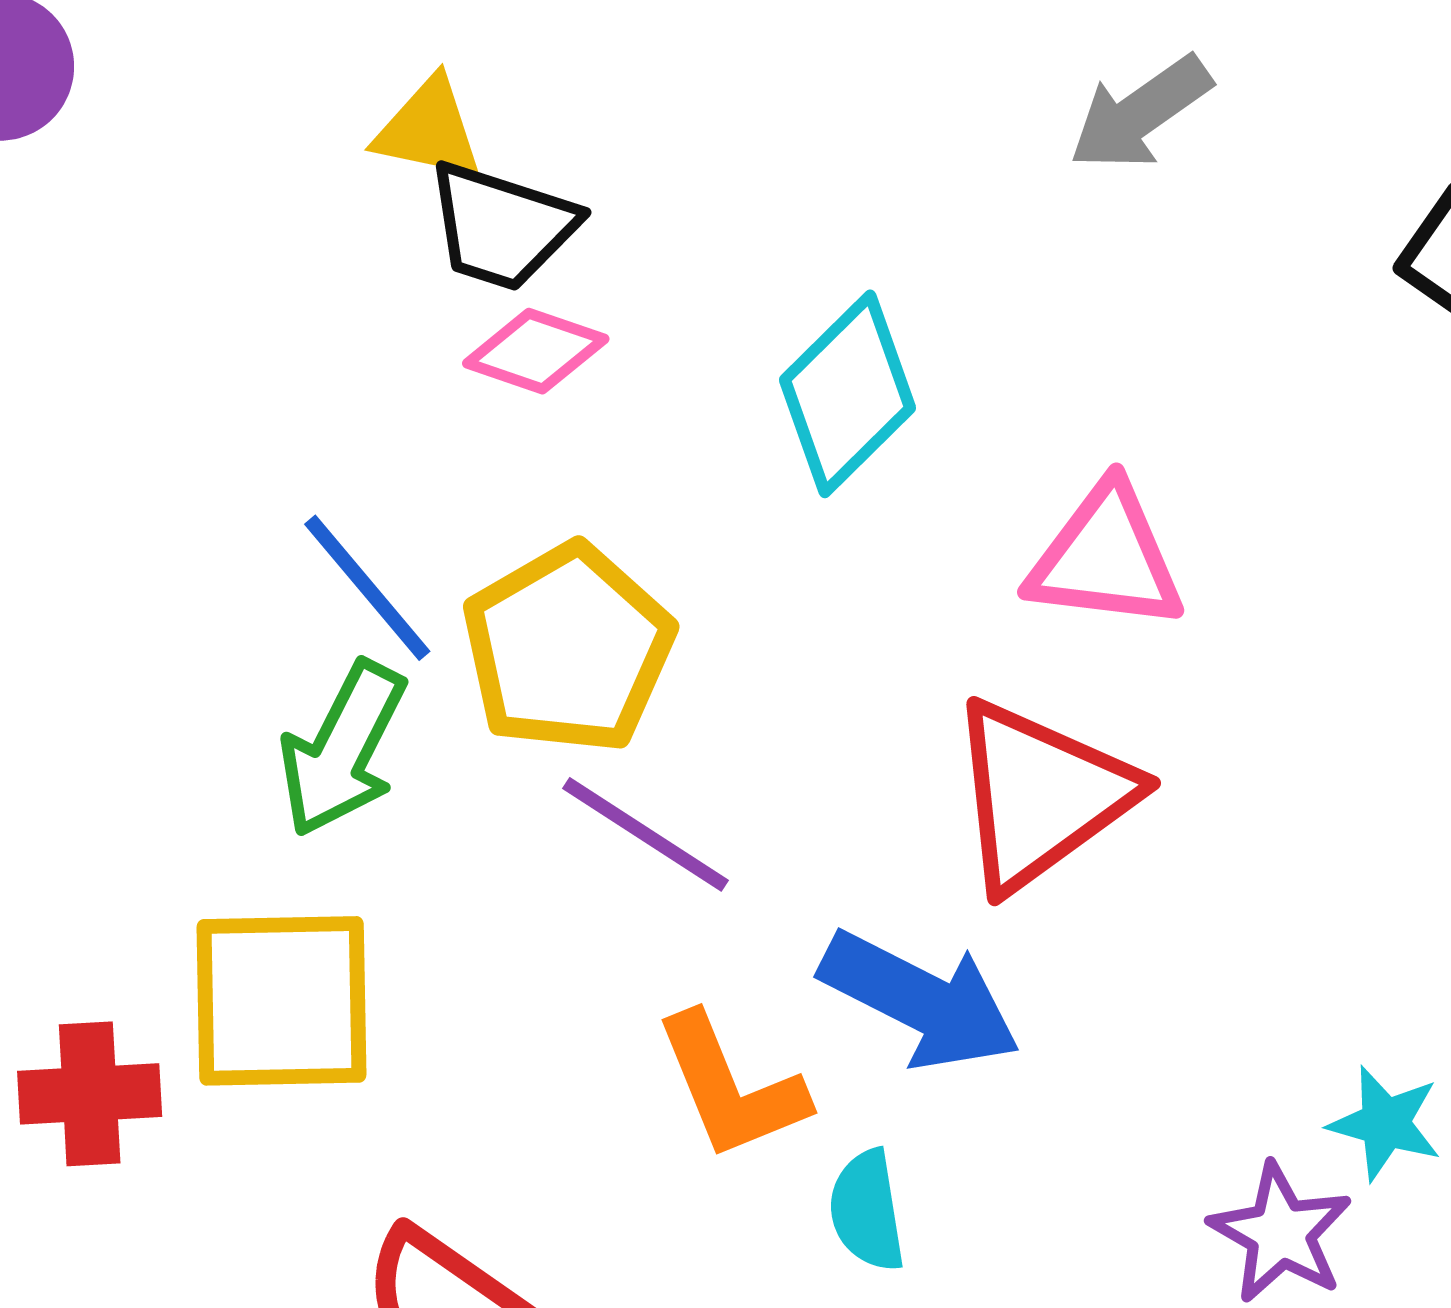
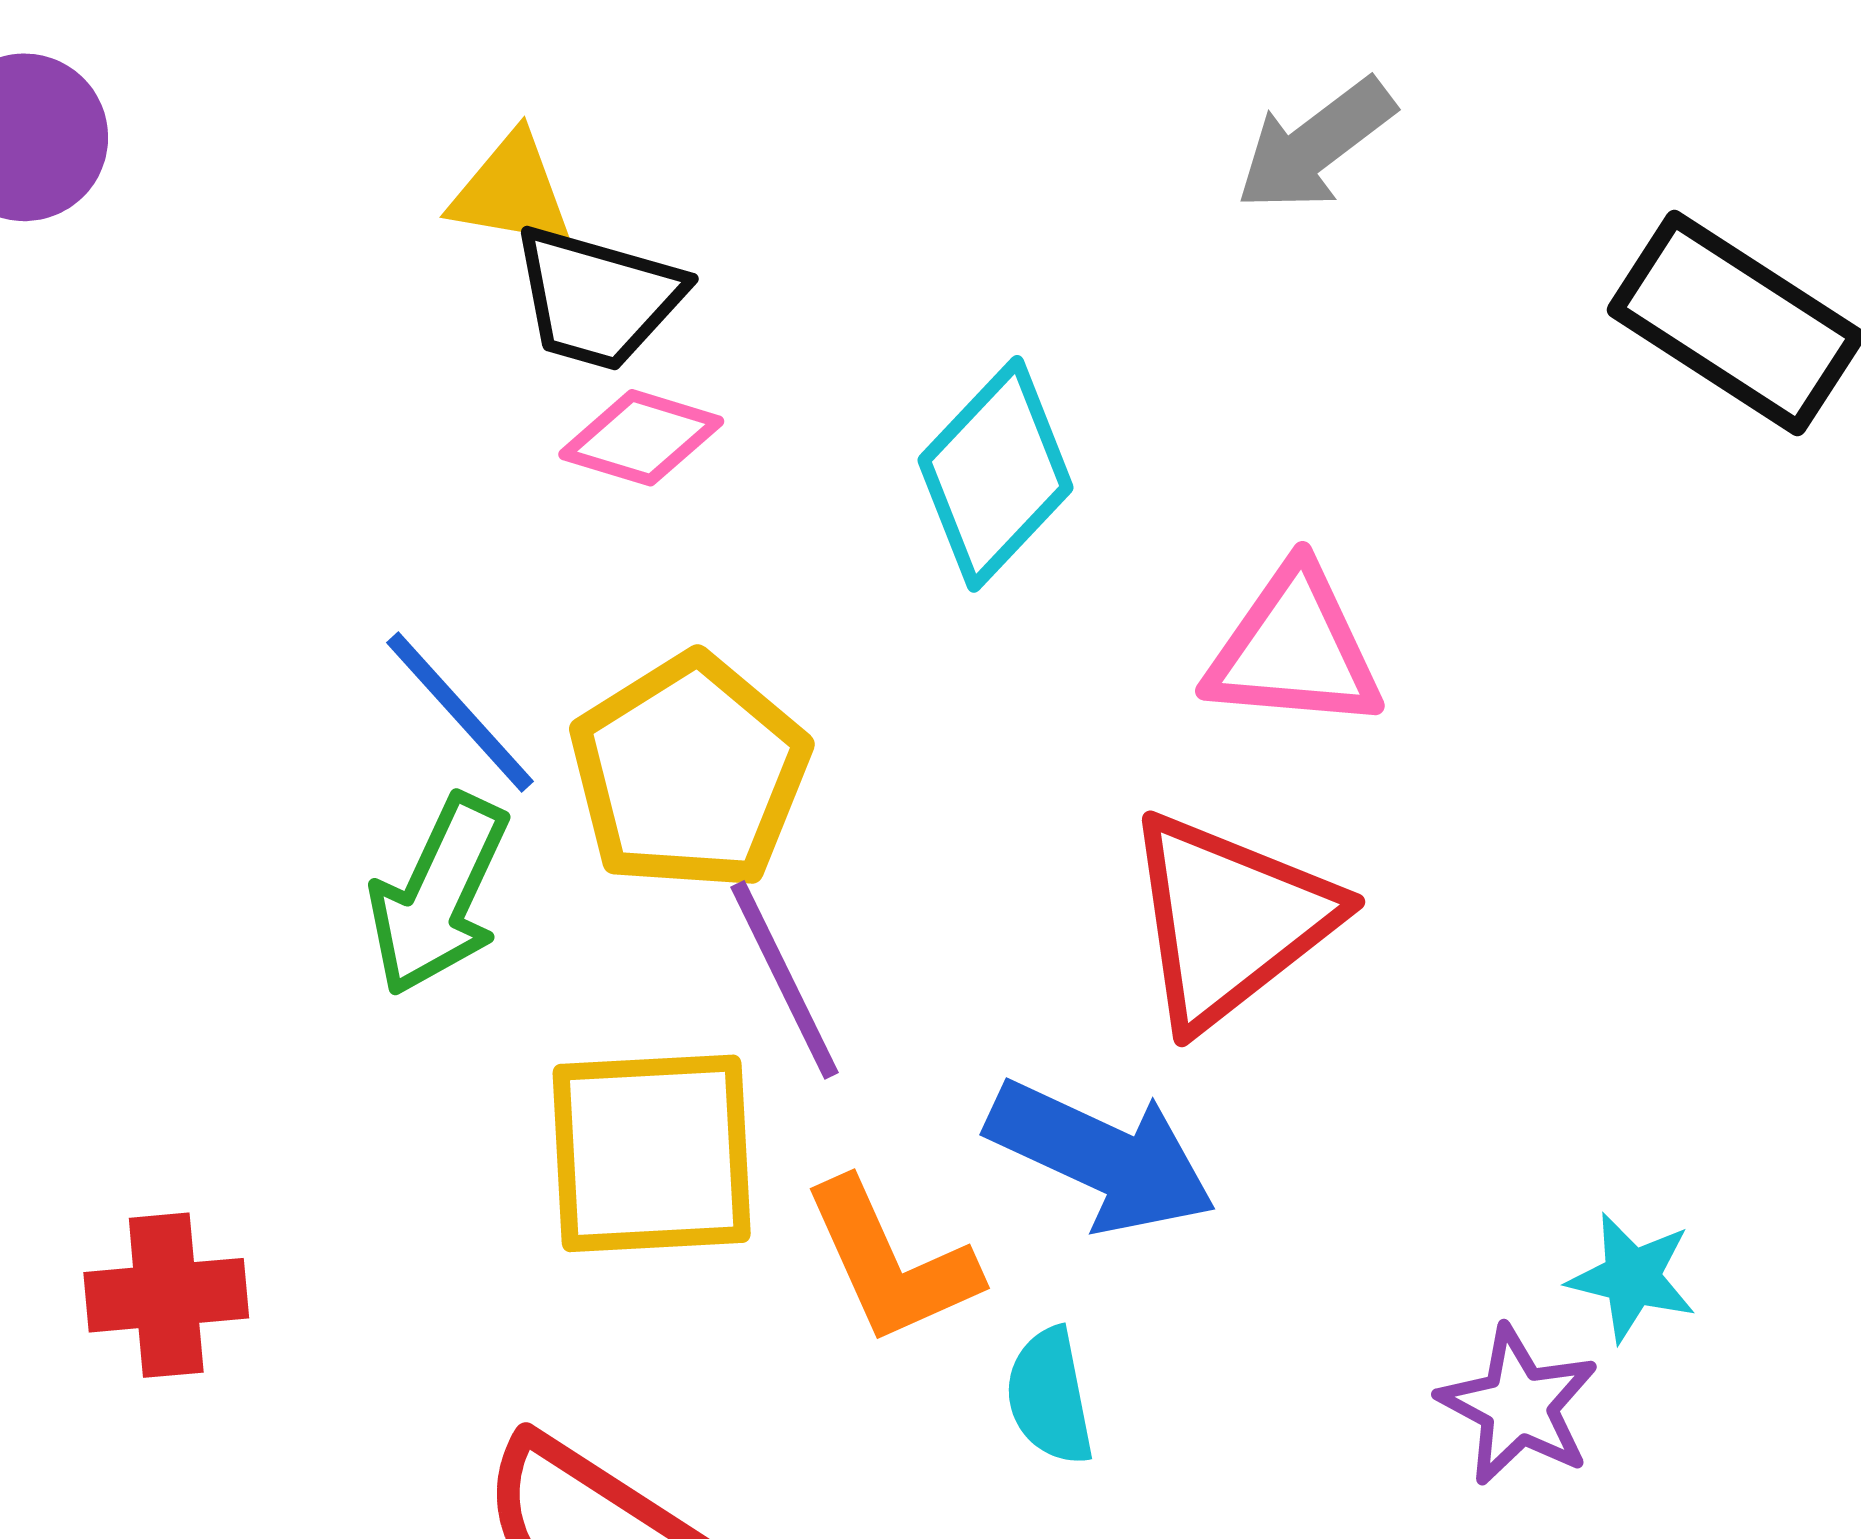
purple line: (646, 834) -> (784, 980), turned 33
yellow square: (281, 1001) -> (652, 1153), moved

